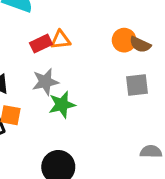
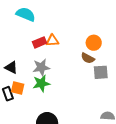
brown semicircle: (140, 44) -> (88, 58), moved
green star: (62, 105) -> (41, 83), moved

